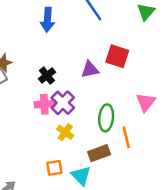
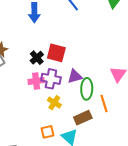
red square: (117, 56) -> (56, 53), moved
purple triangle: (90, 70) -> (75, 76), moved
purple cross: (63, 103) -> (51, 79), turned -30

